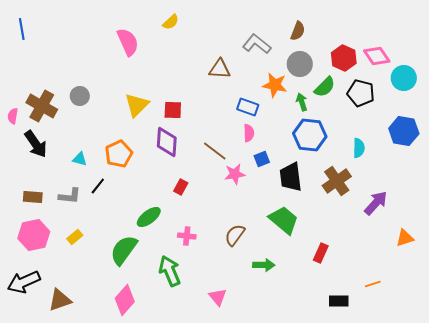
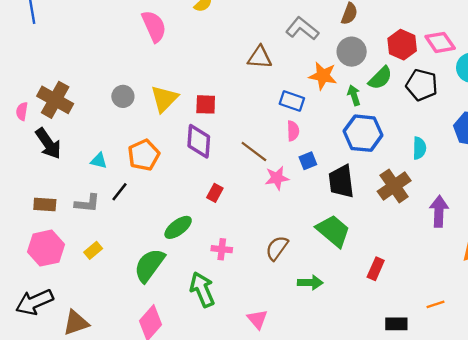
gray circle: (80, 96) -> (123, 96), moved
purple arrow: (376, 203) -> (439, 211), turned -40

